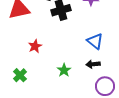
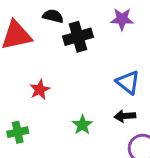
green cross: (20, 75) -> (18, 132), turned 32

